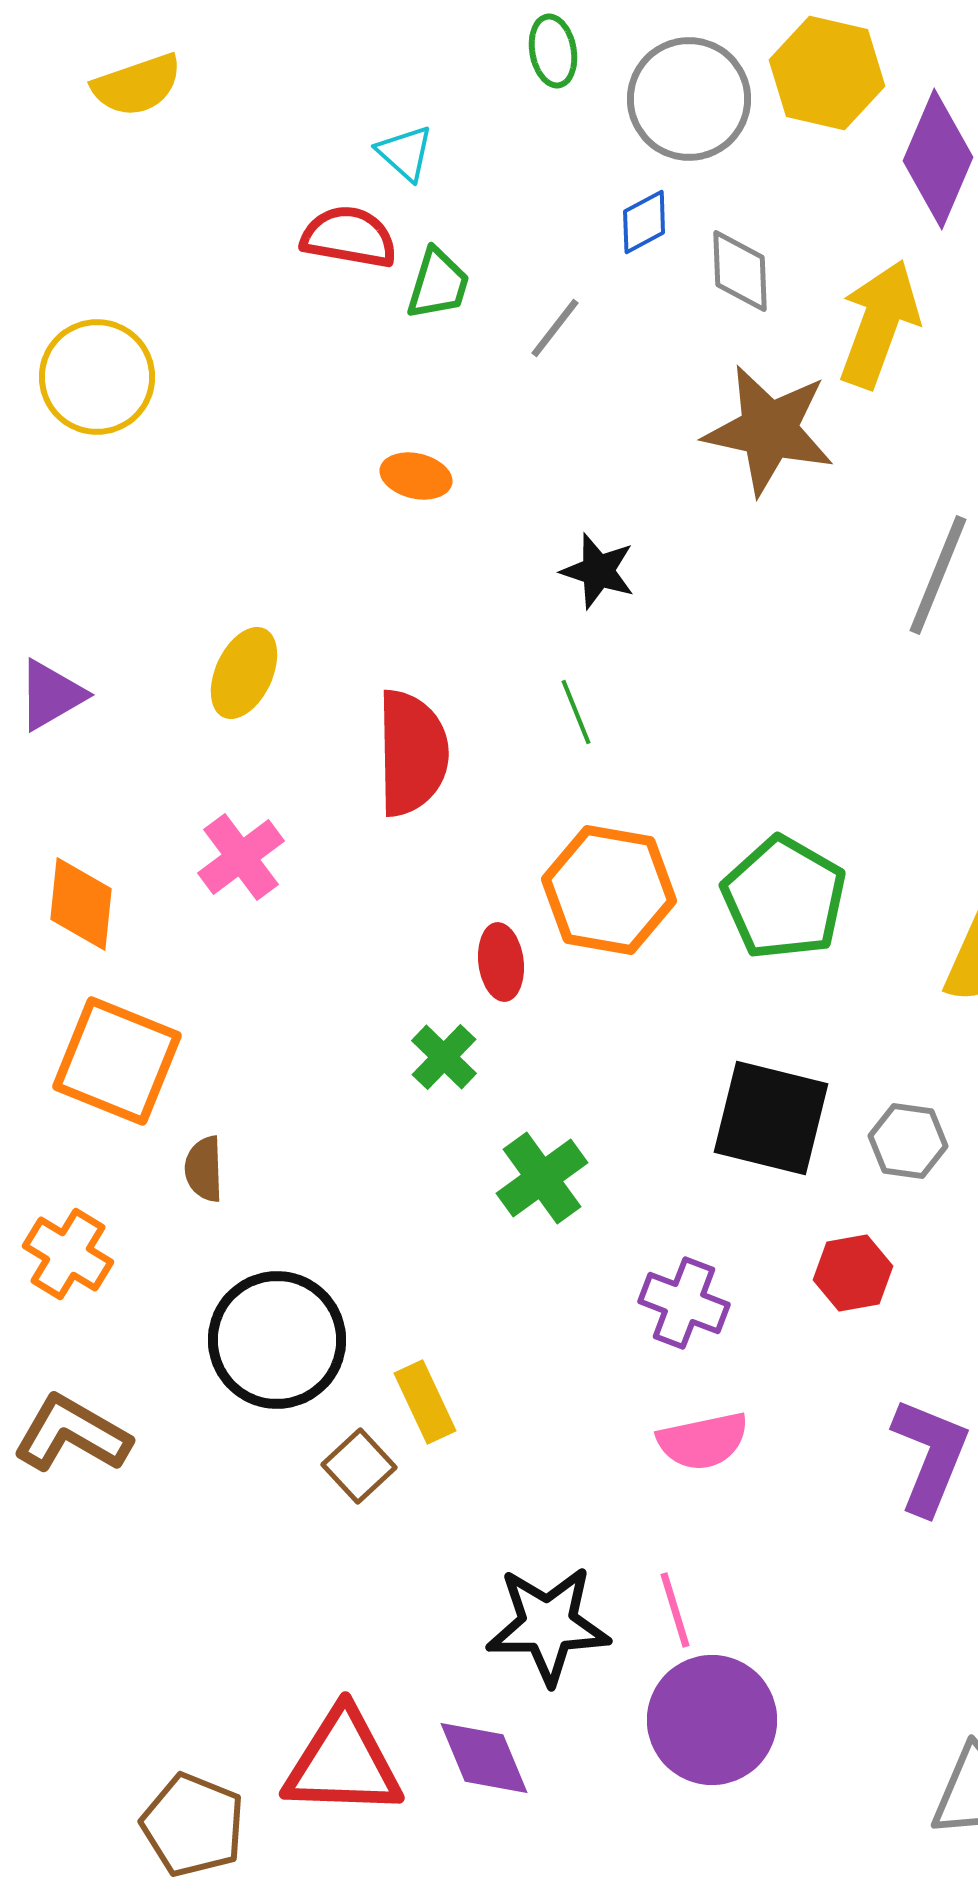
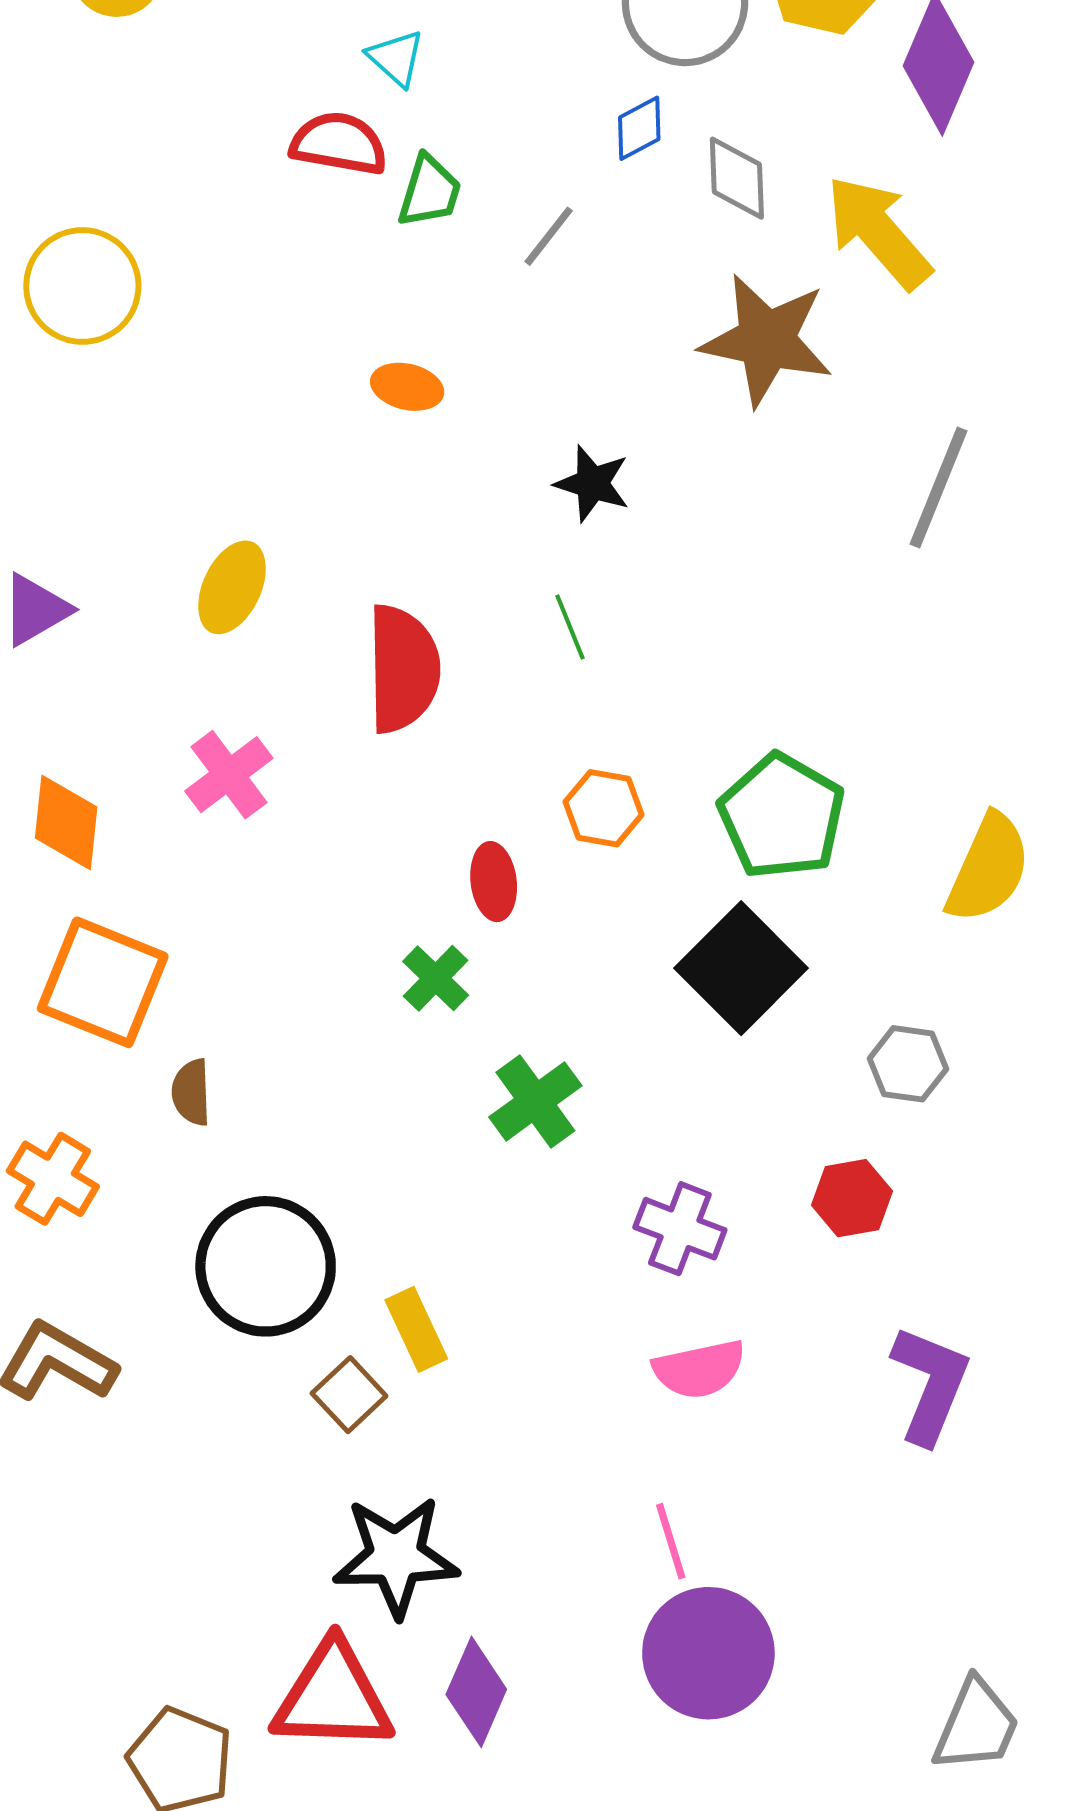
yellow arrow: (879, 324) -> (878, 232), turned -61
orange hexagon: (609, 890) -> (604, 808), size x0.6
black square: (771, 1118) -> (741, 968), moved, turned 31
black star: (548, 1625) -> (396, 1556), moved
purple diamond: (484, 1758) -> (476, 1692), turned 46

